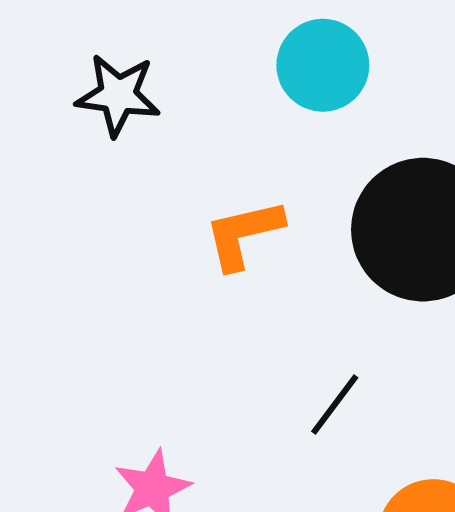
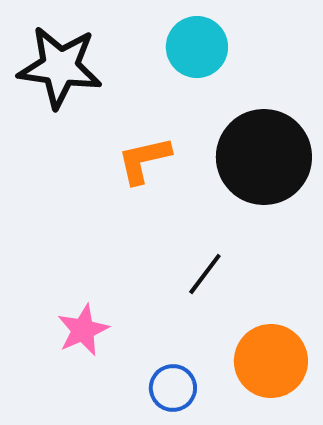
black star: (118, 95) -> (60, 67), size x1.5

